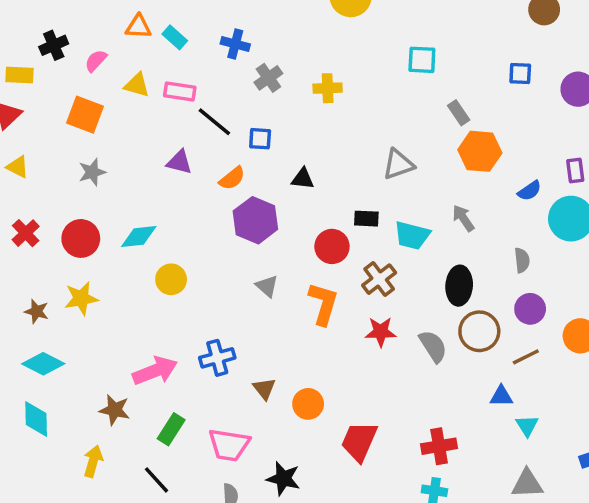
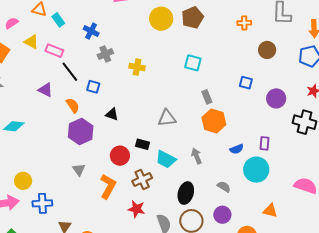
orange semicircle: (232, 178) -> (73, 105), turned -98
gray semicircle: (522, 260) -> (224, 187), turned -64
yellow circle: (171, 279) -> (23, 181), moved

